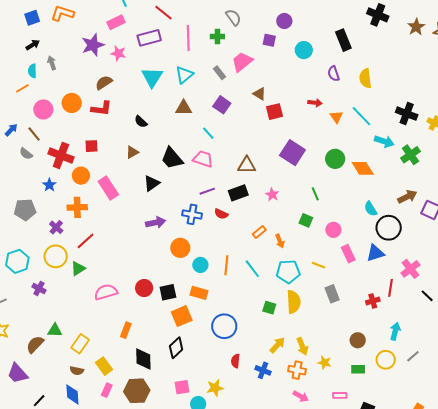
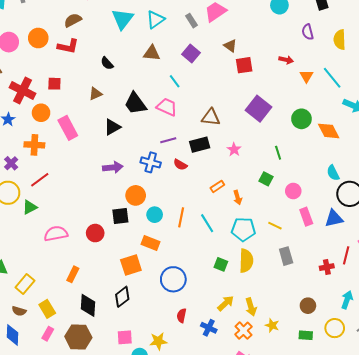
black square: (168, 292) -> (120, 216), moved
orange cross: (297, 370) -> (243, 331), turned 30

